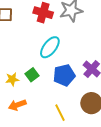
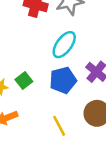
cyan ellipse: (50, 47) -> (64, 45), moved

